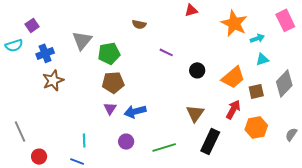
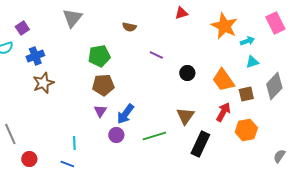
gray triangle: (82, 40) -> (72, 18), moved
orange trapezoid: (233, 77) -> (223, 80), turned 95
blue arrow: (135, 111) -> (125, 114), turned -40
gray semicircle: (291, 135) -> (279, 156), moved
purple circle: (126, 142) -> (116, 135), moved
green line: (164, 148) -> (154, 136), moved

